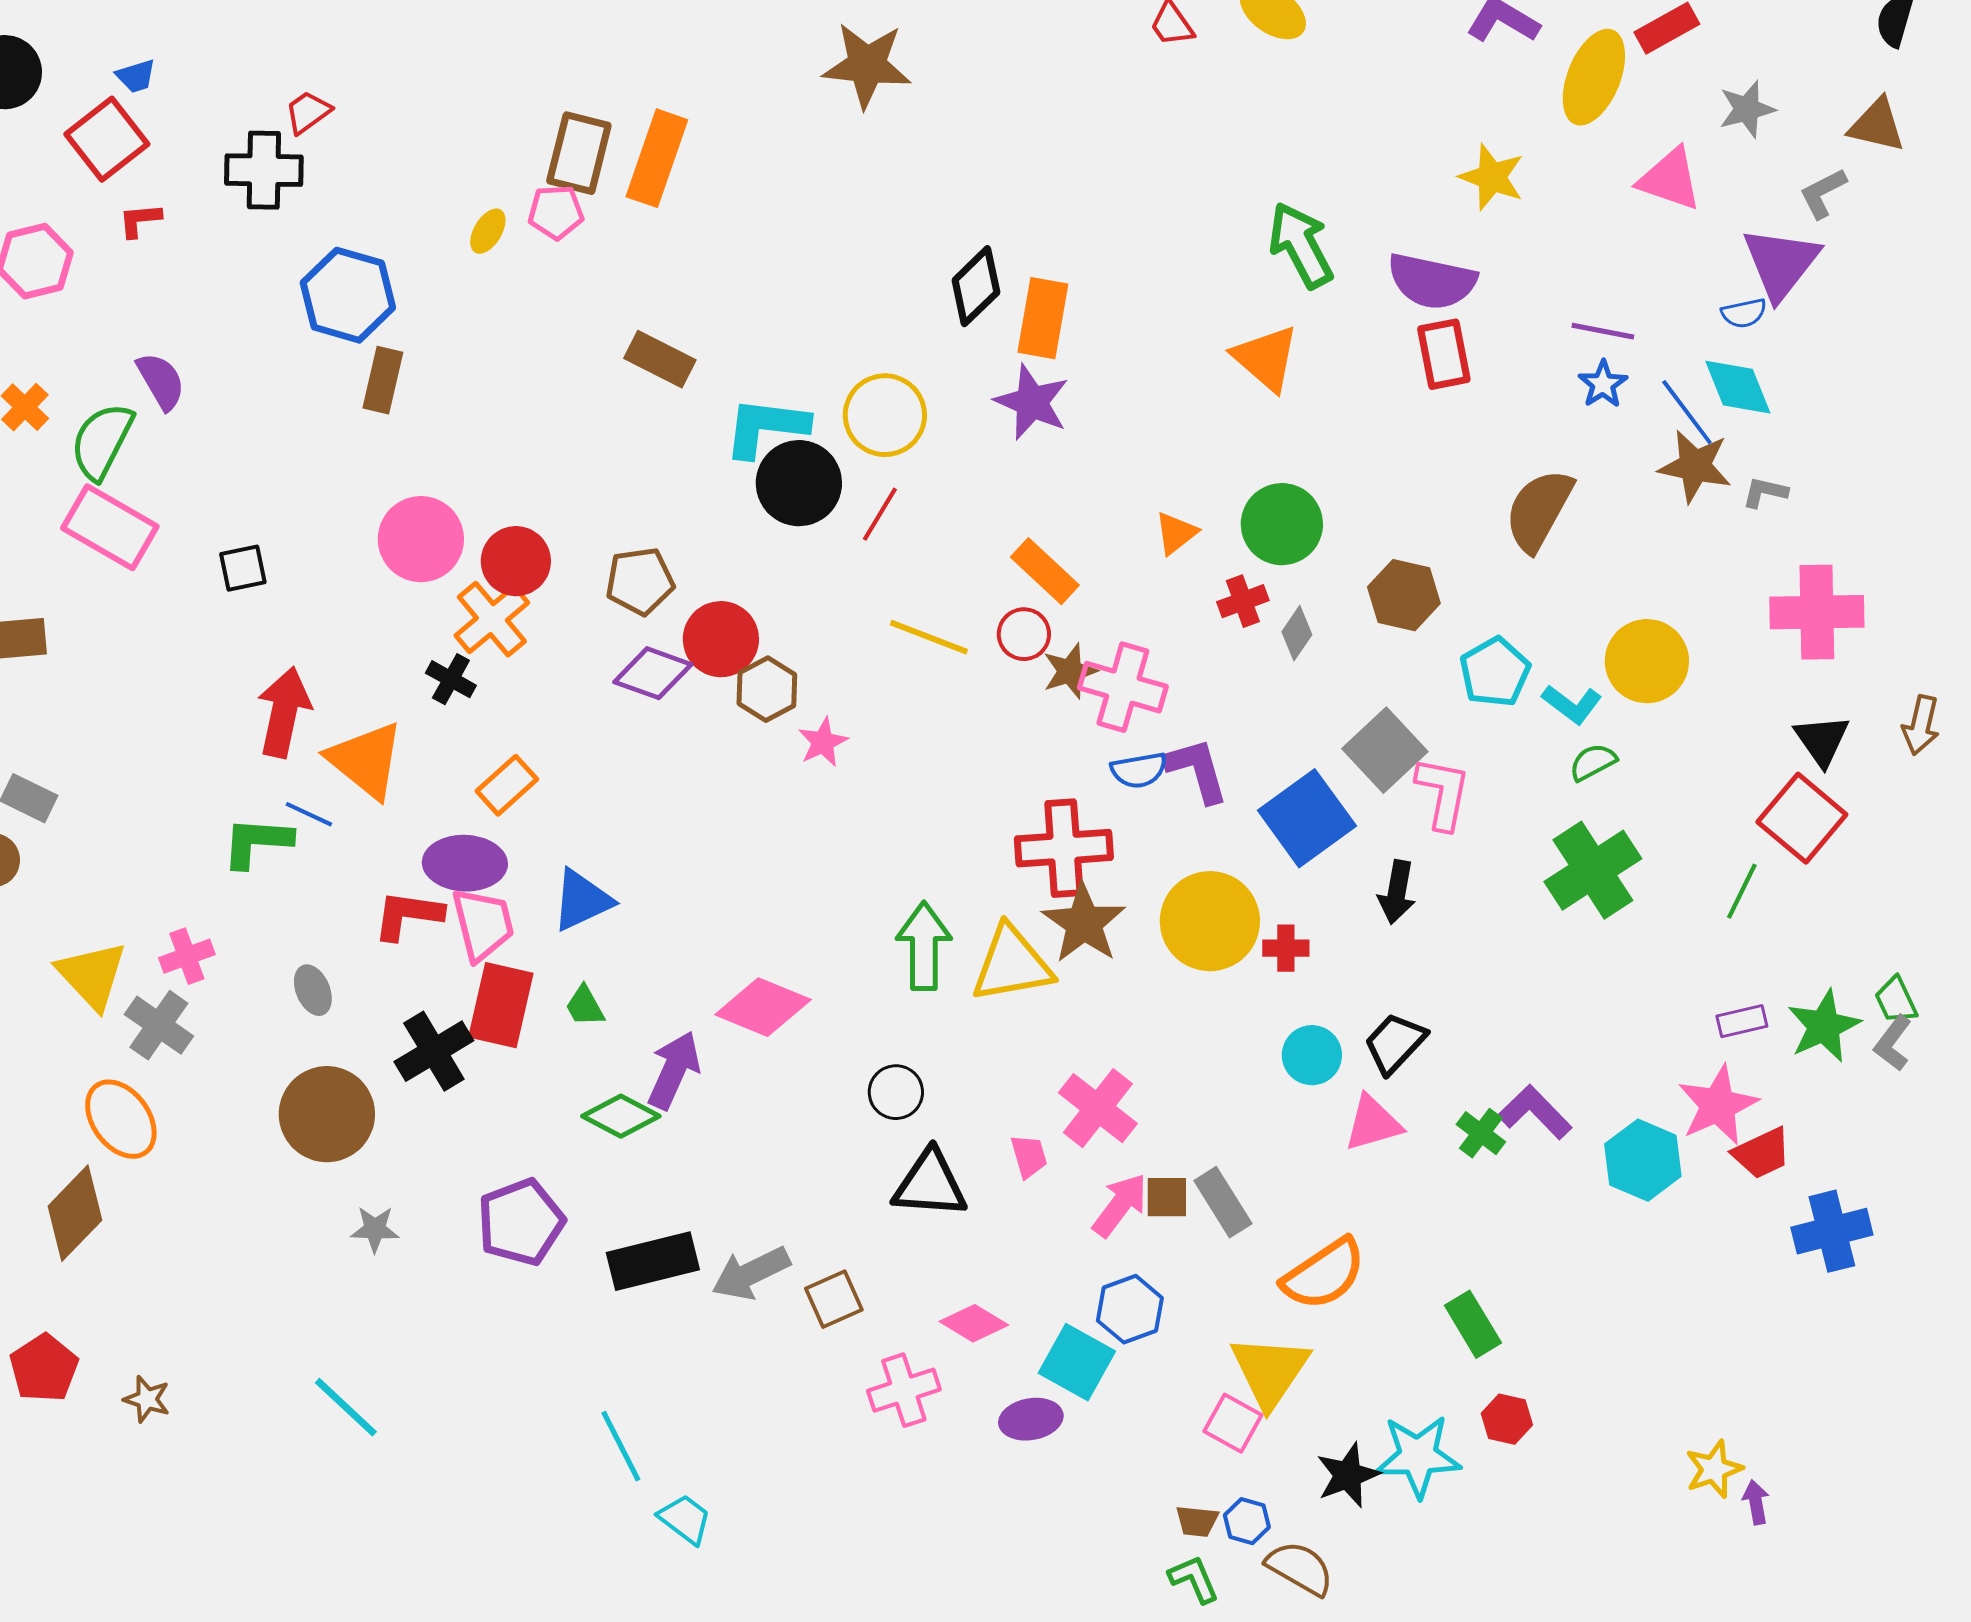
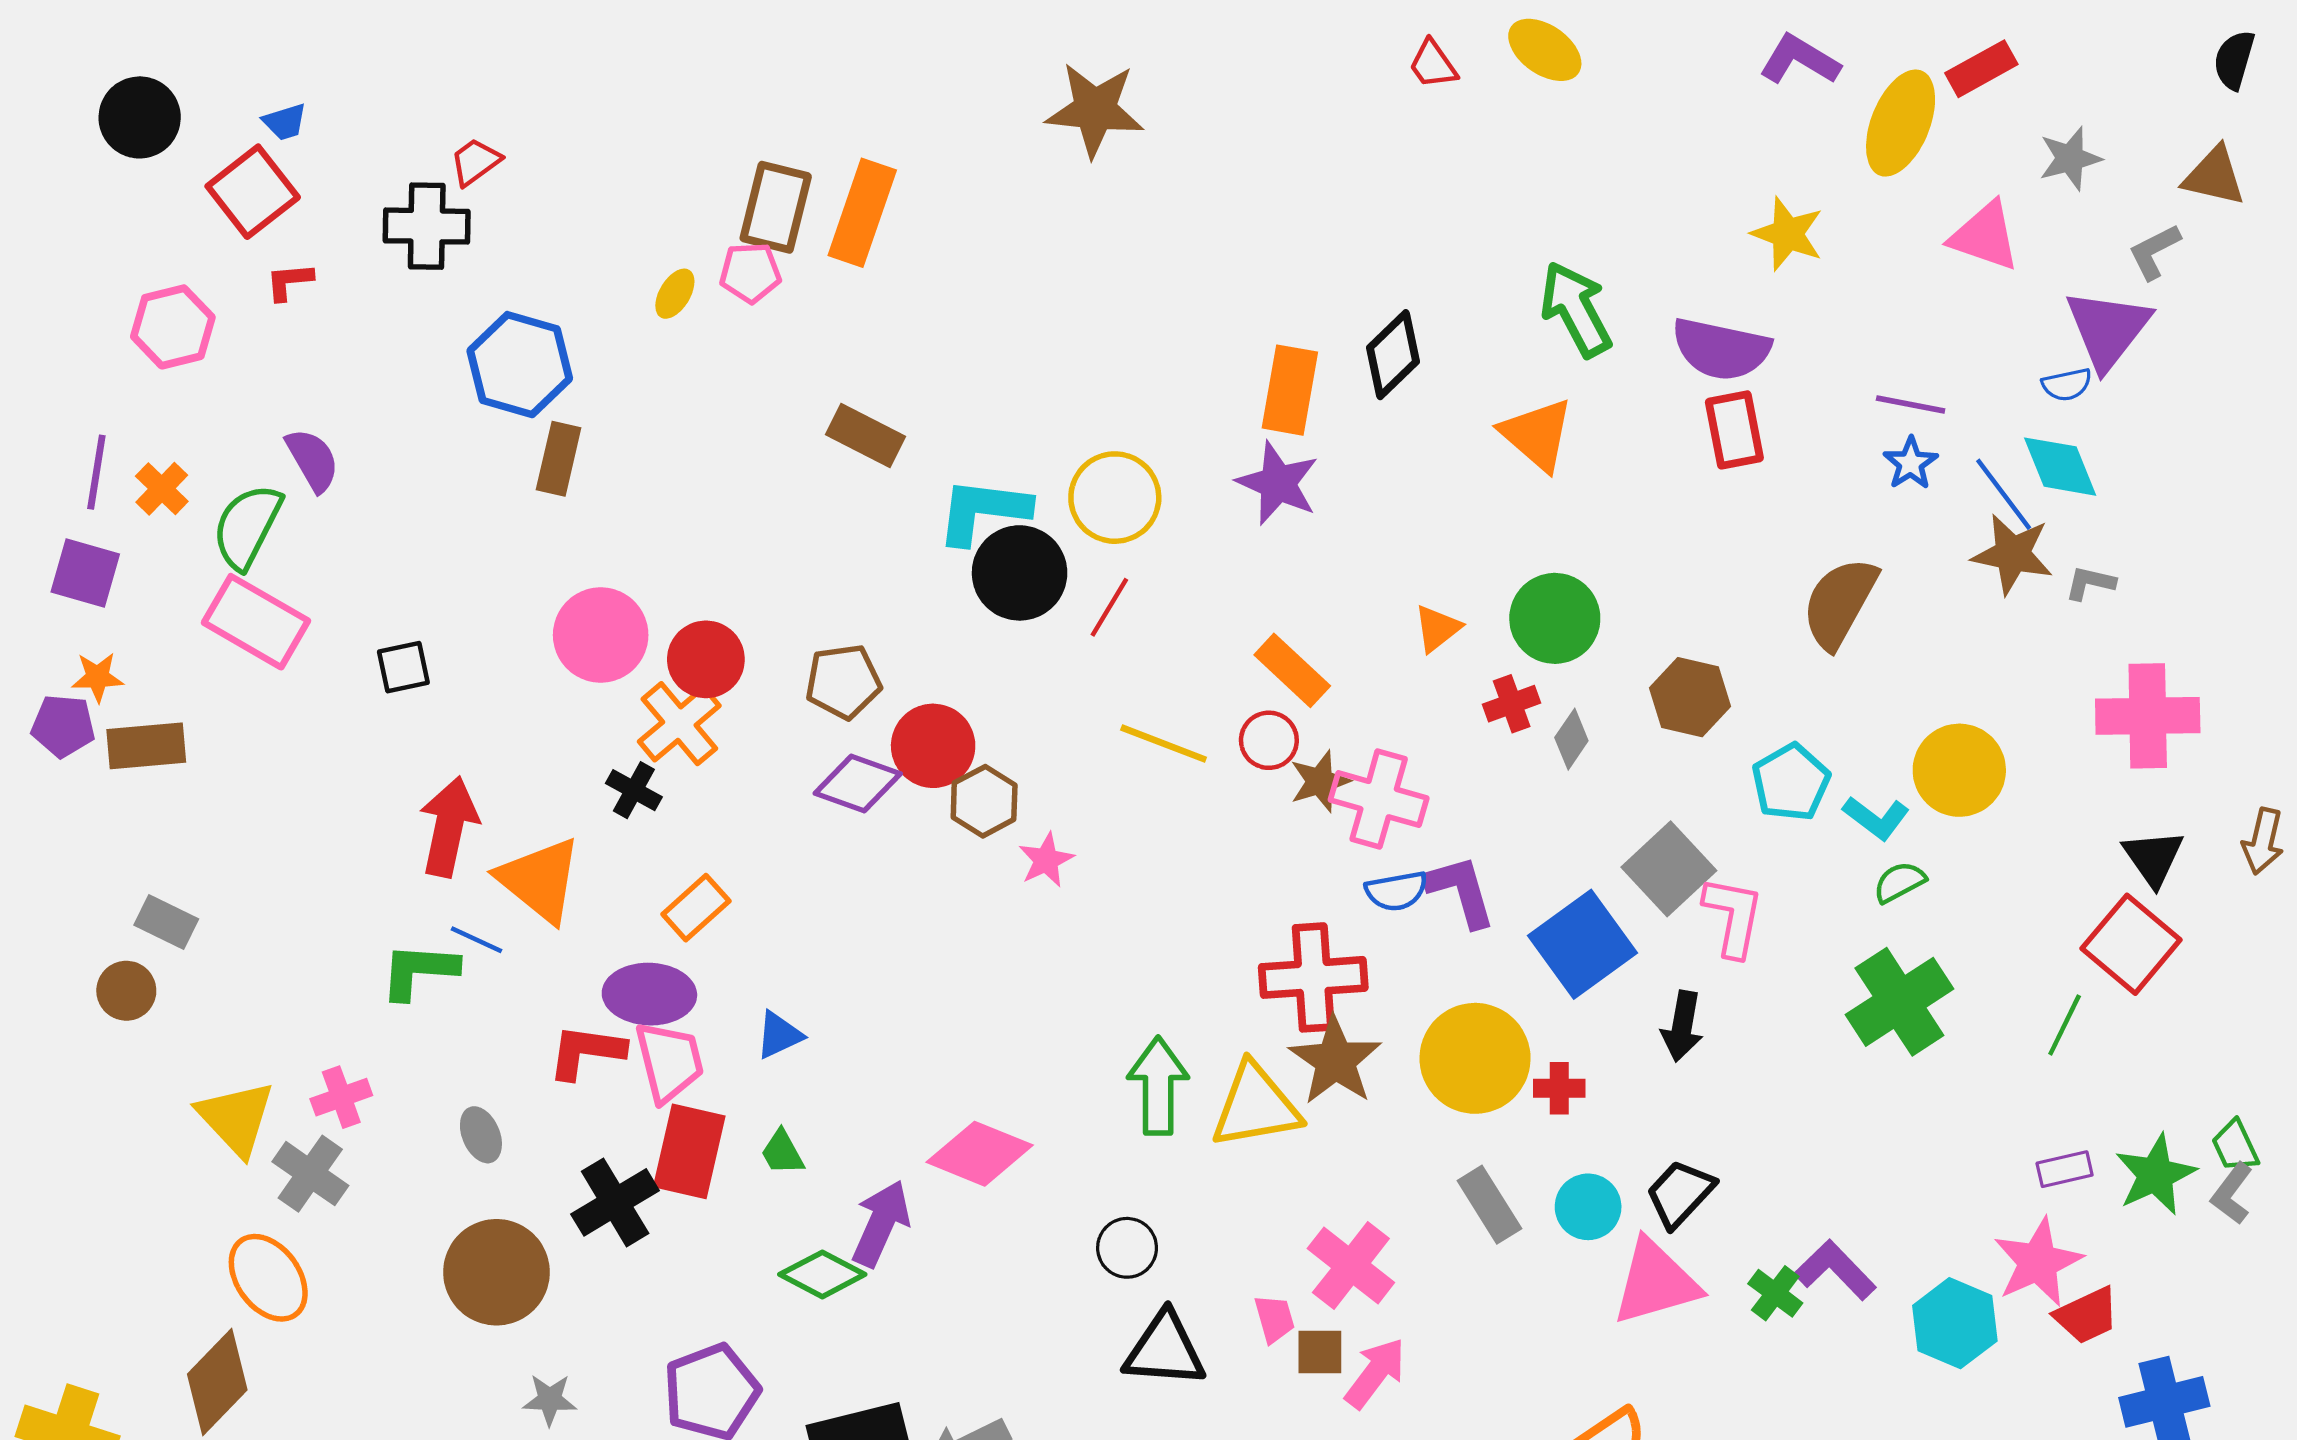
black diamond: (976, 286) -> (1393, 355), moved
blue triangle: (582, 900) -> (779, 1035), size x0.7
pink triangle: (1373, 1123) -> (1656, 1282), size x1.4
brown square: (1167, 1197) -> (1320, 1352), moved
gray rectangle: (1223, 1202) -> (1489, 1205), moved

